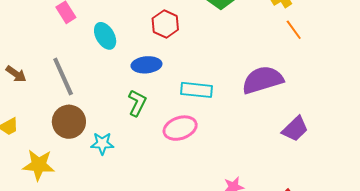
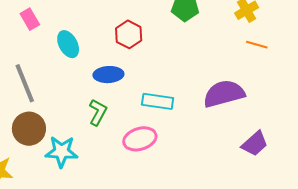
orange line: (294, 30) -> (257, 45), turned -40
cyan star: (102, 143) -> (62, 152), size x1.4

